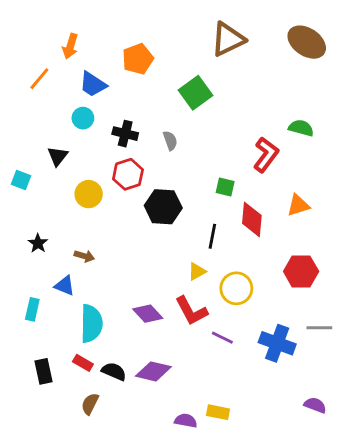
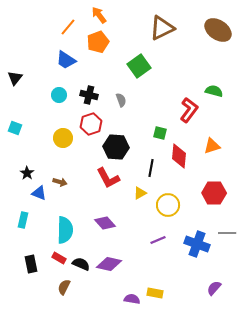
orange arrow: (70, 46) -> (99, 15), moved, turned 126
orange line: (39, 79) -> (68, 27), moved
cyan circle: (83, 118) -> (59, 95), moved
black triangle: (58, 156) -> (15, 78), moved
blue triangle: (65, 286) -> (39, 193), moved
red L-shape: (191, 311) -> (108, 178), moved
purple line: (222, 338) -> (158, 240), turned -49
purple semicircle: (315, 405) -> (214, 288), moved, turned -70

